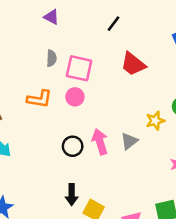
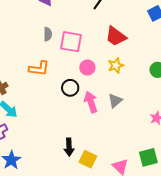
pink circle: (75, 97) -> (87, 68), moved
yellow star: (155, 121) -> (116, 65), moved
black circle: (73, 146) -> (70, 88), moved

